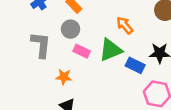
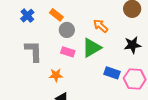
gray circle: (70, 29) -> (67, 30), moved
blue rectangle: (135, 65) -> (112, 73), moved

